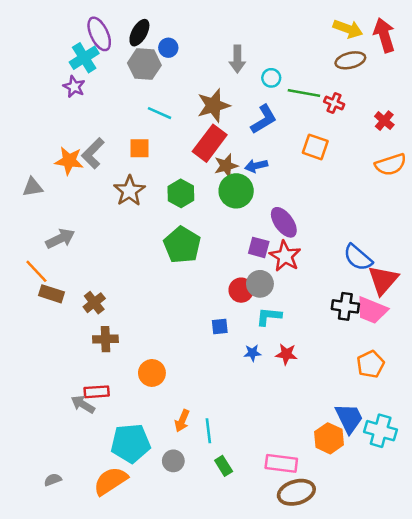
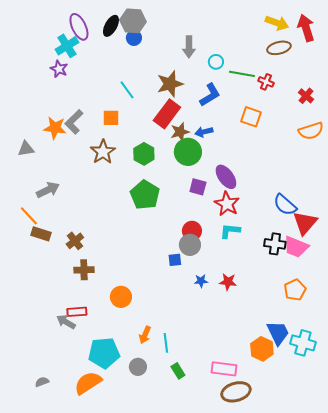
gray hexagon: (144, 64) -> (133, 21), moved
cyan line: (159, 113) -> (127, 90), turned 30
purple square: (259, 247) -> (198, 187), moved
gray circle: (260, 284) -> (190, 245), moved
cyan L-shape: (269, 316) -> (230, 231), moved

